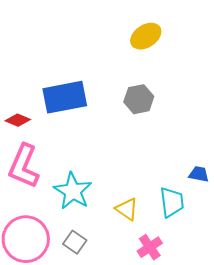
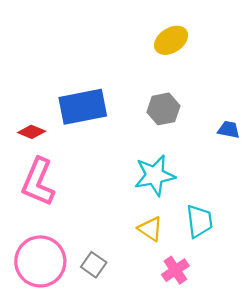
blue trapezoid: (199, 174) -> (229, 130), moved
cyan star: (73, 191) -> (155, 175), moved, turned 30

